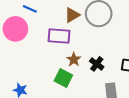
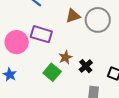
pink circle: (15, 29) -> (17, 42), moved
purple rectangle: (59, 36) -> (41, 34), moved

